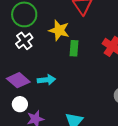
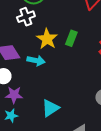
yellow star: (59, 30) -> (47, 39), moved

